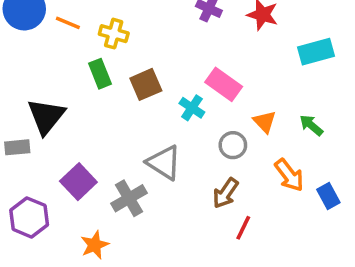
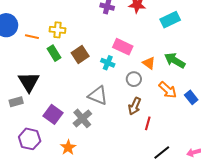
orange line: (68, 23) -> (32, 37), moved
green arrow: (311, 125) -> (175, 60), size x1.5

